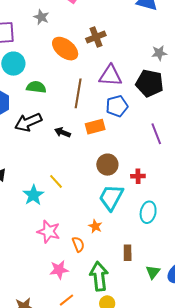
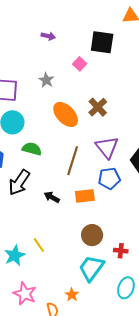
brown cross: (96, 37) -> (98, 107), turned -30
purple triangle: (110, 76) -> (107, 147), turned 40
black arrow: (28, 122) -> (19, 183), turned -40

